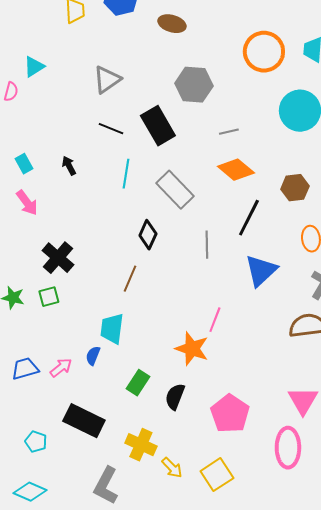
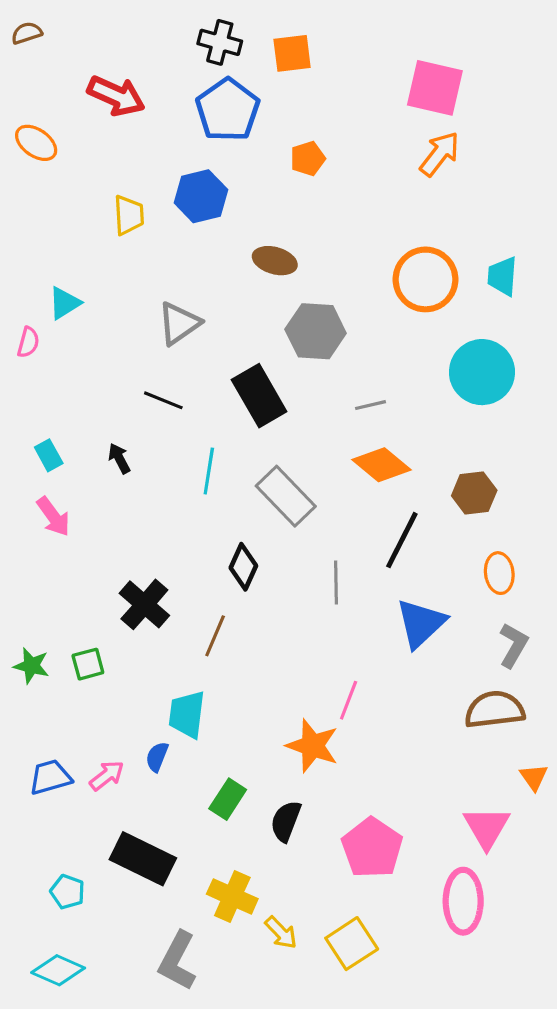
brown ellipse: (172, 24) -> (275, 261), moved
black line: (111, 129) -> (163, 400), moved
black cross: (58, 258) -> (144, 604), moved

